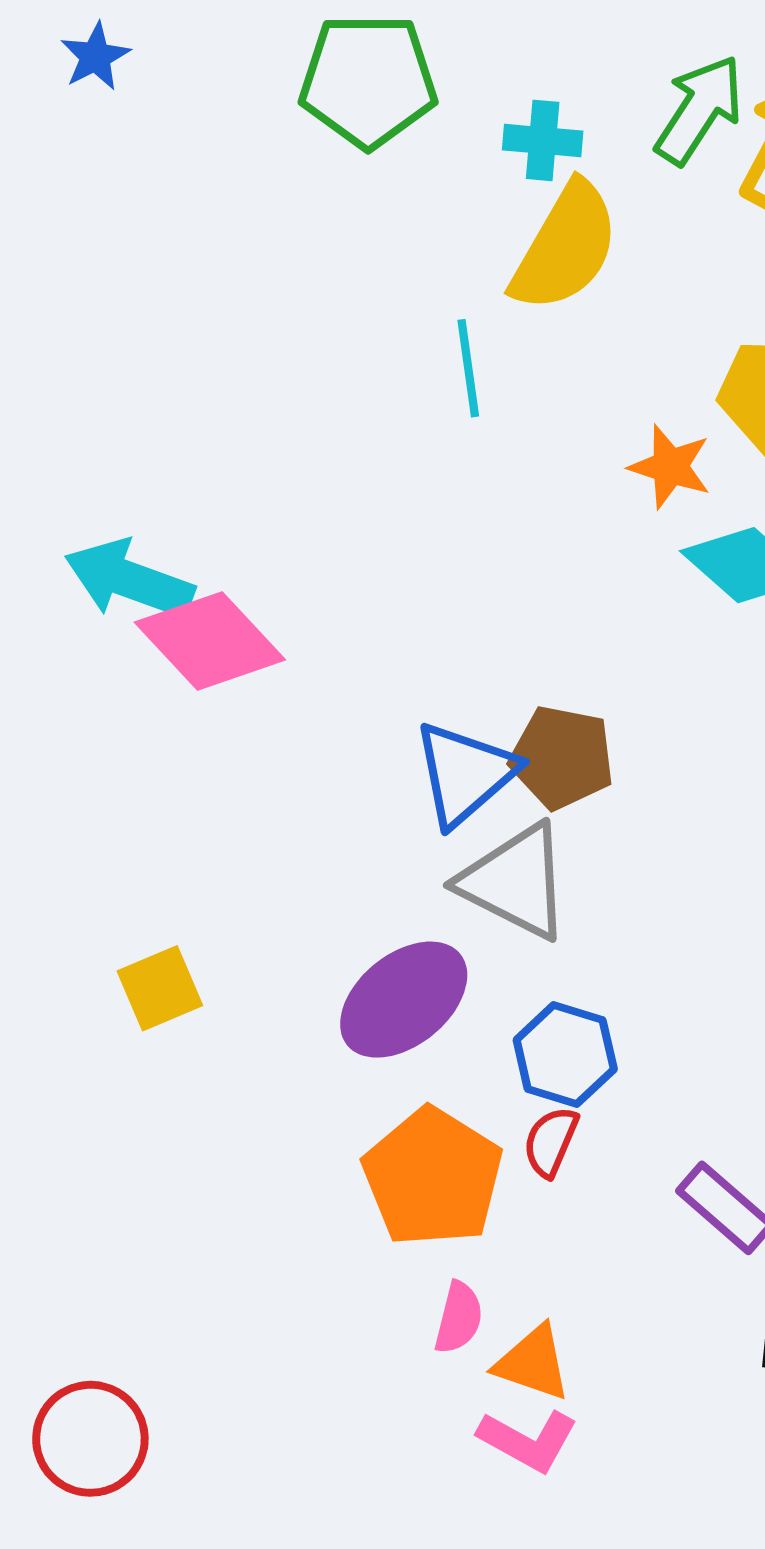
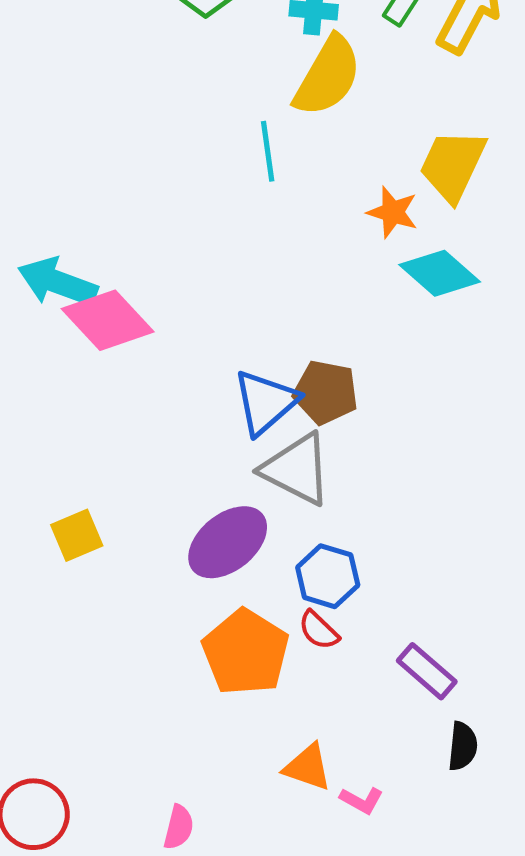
red semicircle: (551, 1142) -> (319, 630), turned -69
pink semicircle: (459, 1318) -> (179, 827), moved
pink L-shape: (528, 1440) -> (362, 800), moved, size x0.7

